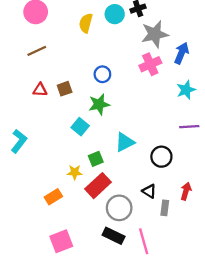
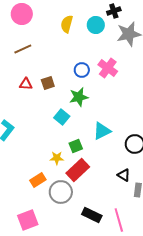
cyan circle: (115, 14) -> (96, 25), moved
pink cross: (150, 64) -> (108, 68), moved, turned -30
gray circle: (119, 208) -> (61, 192), moved
pink square: (61, 241) -> (28, 220), moved

